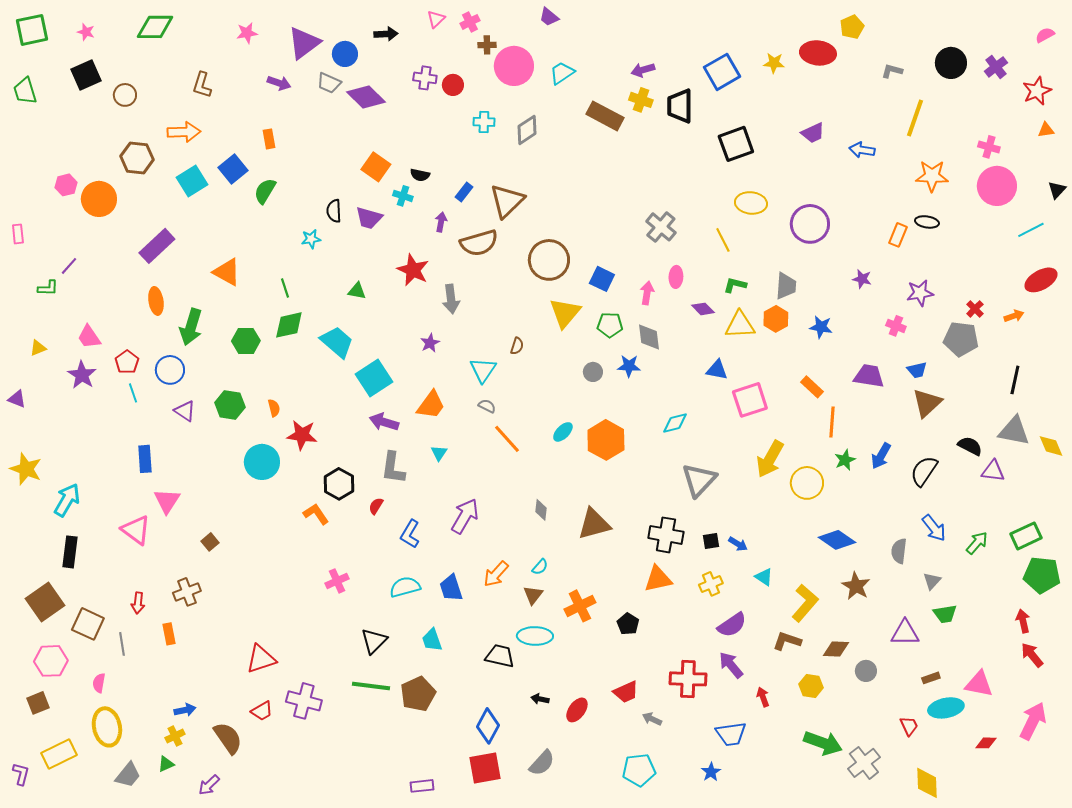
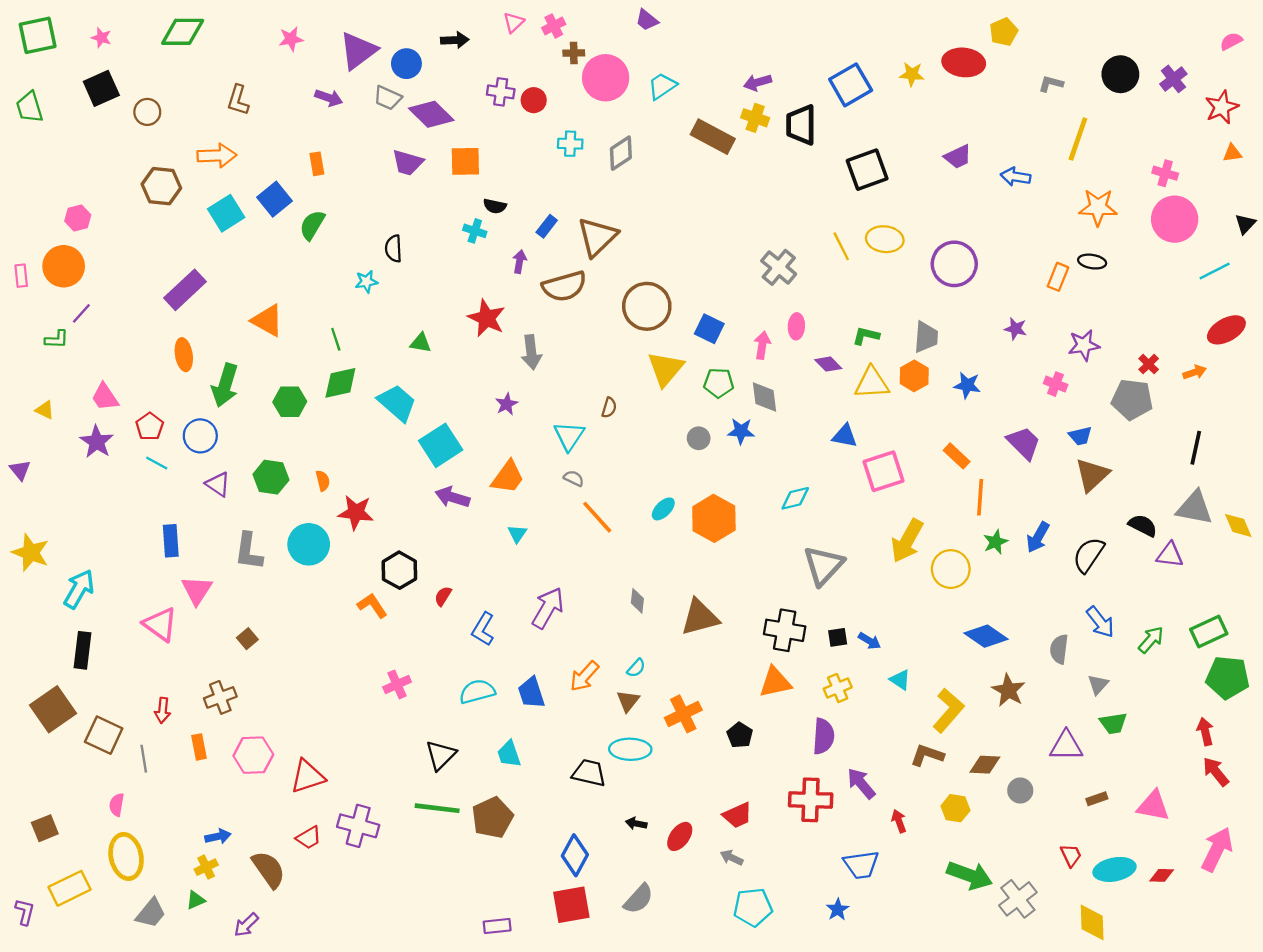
orange square: (376, 167) -> (465, 161), moved, turned -36
orange circle: (99, 199) -> (64, 266), moved
purple trapezoid: (369, 218) -> (408, 163), moved
yellow line: (723, 240) -> (841, 246), moved
yellow triangle: (38, 348) -> (45, 410), turned 48
purple trapezoid: (869, 376) -> (1024, 443), turned 36
cyan line: (133, 393) -> (157, 463), turned -42
purple triangle: (17, 399) -> (20, 470), turned 30
gray L-shape: (393, 468) -> (249, 551), moved
purple semicircle: (732, 625) -> (823, 736), moved, turned -52
pink hexagon: (51, 661) -> (253, 755), moved
cyan ellipse: (946, 708) -> (1114, 869), moved
gray arrow: (652, 719) -> (732, 858), moved

